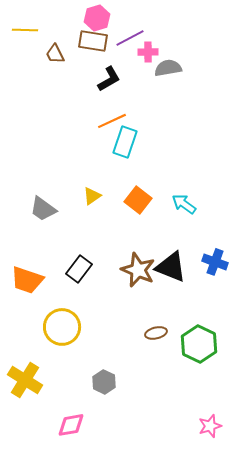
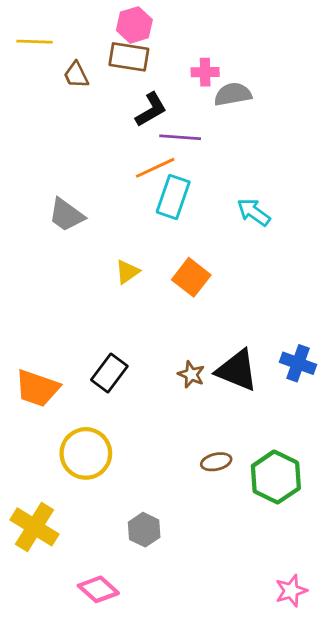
purple line: (130, 38) -> (180, 137), moved, turned 32
cyan arrow: (184, 204) -> (254, 212), moved
gray trapezoid: (43, 209) -> (66, 215), moved
brown star: (138, 270) -> (191, 374), size x0.6
pink diamond: (71, 425) -> (98, 589), turned 52

